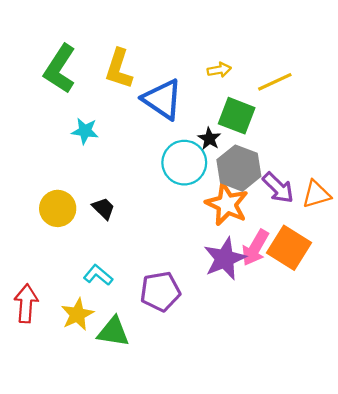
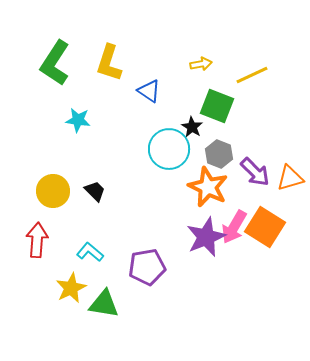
blue triangle: (162, 99) -> (149, 91), size x0.6
gray hexagon: (239, 168) -> (219, 154), size x0.7
red arrow: (26, 303) -> (37, 240), moved

